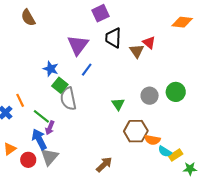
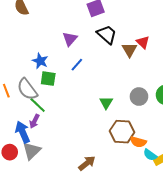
black trapezoid: (113, 38) -> (107, 34), turned 125
purple triangle: (78, 45) -> (70, 39), size x0.7
green square: (60, 85) -> (48, 79), turned -35
gray semicircle: (68, 99) -> (27, 89), moved, turned -30
green line: (41, 116) -> (38, 105), moved

